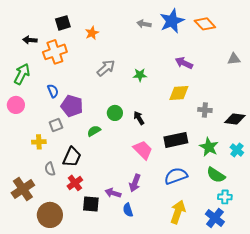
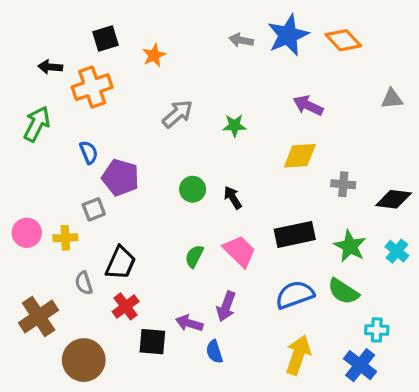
pink circle: (16, 105) -> (27, 233), moved
green semicircle: (94, 131) -> (194, 256), moved, turned -32
green semicircle: (216, 175) -> (343, 291), moved

